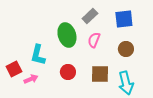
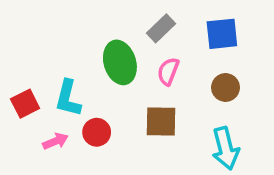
red square: (14, 69) -> (25, 104), moved
red circle: (68, 72) -> (97, 132), moved
brown square: (100, 74) -> (161, 122), moved

